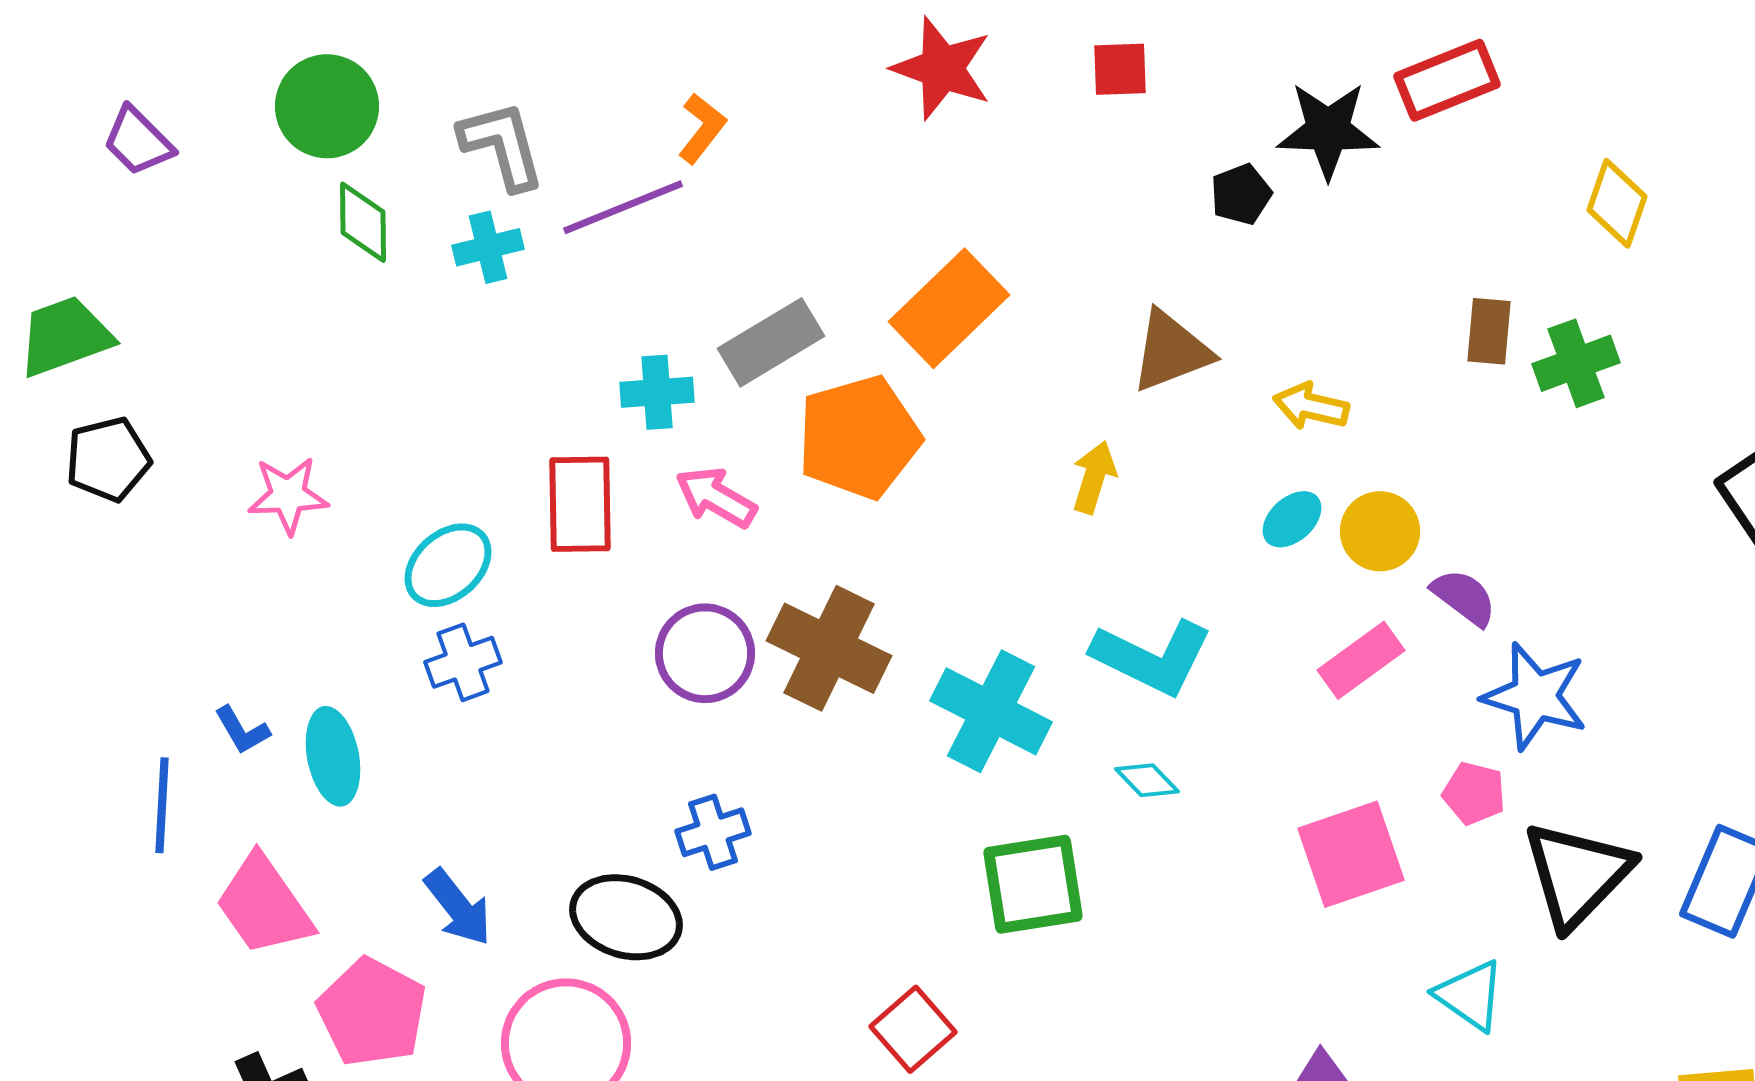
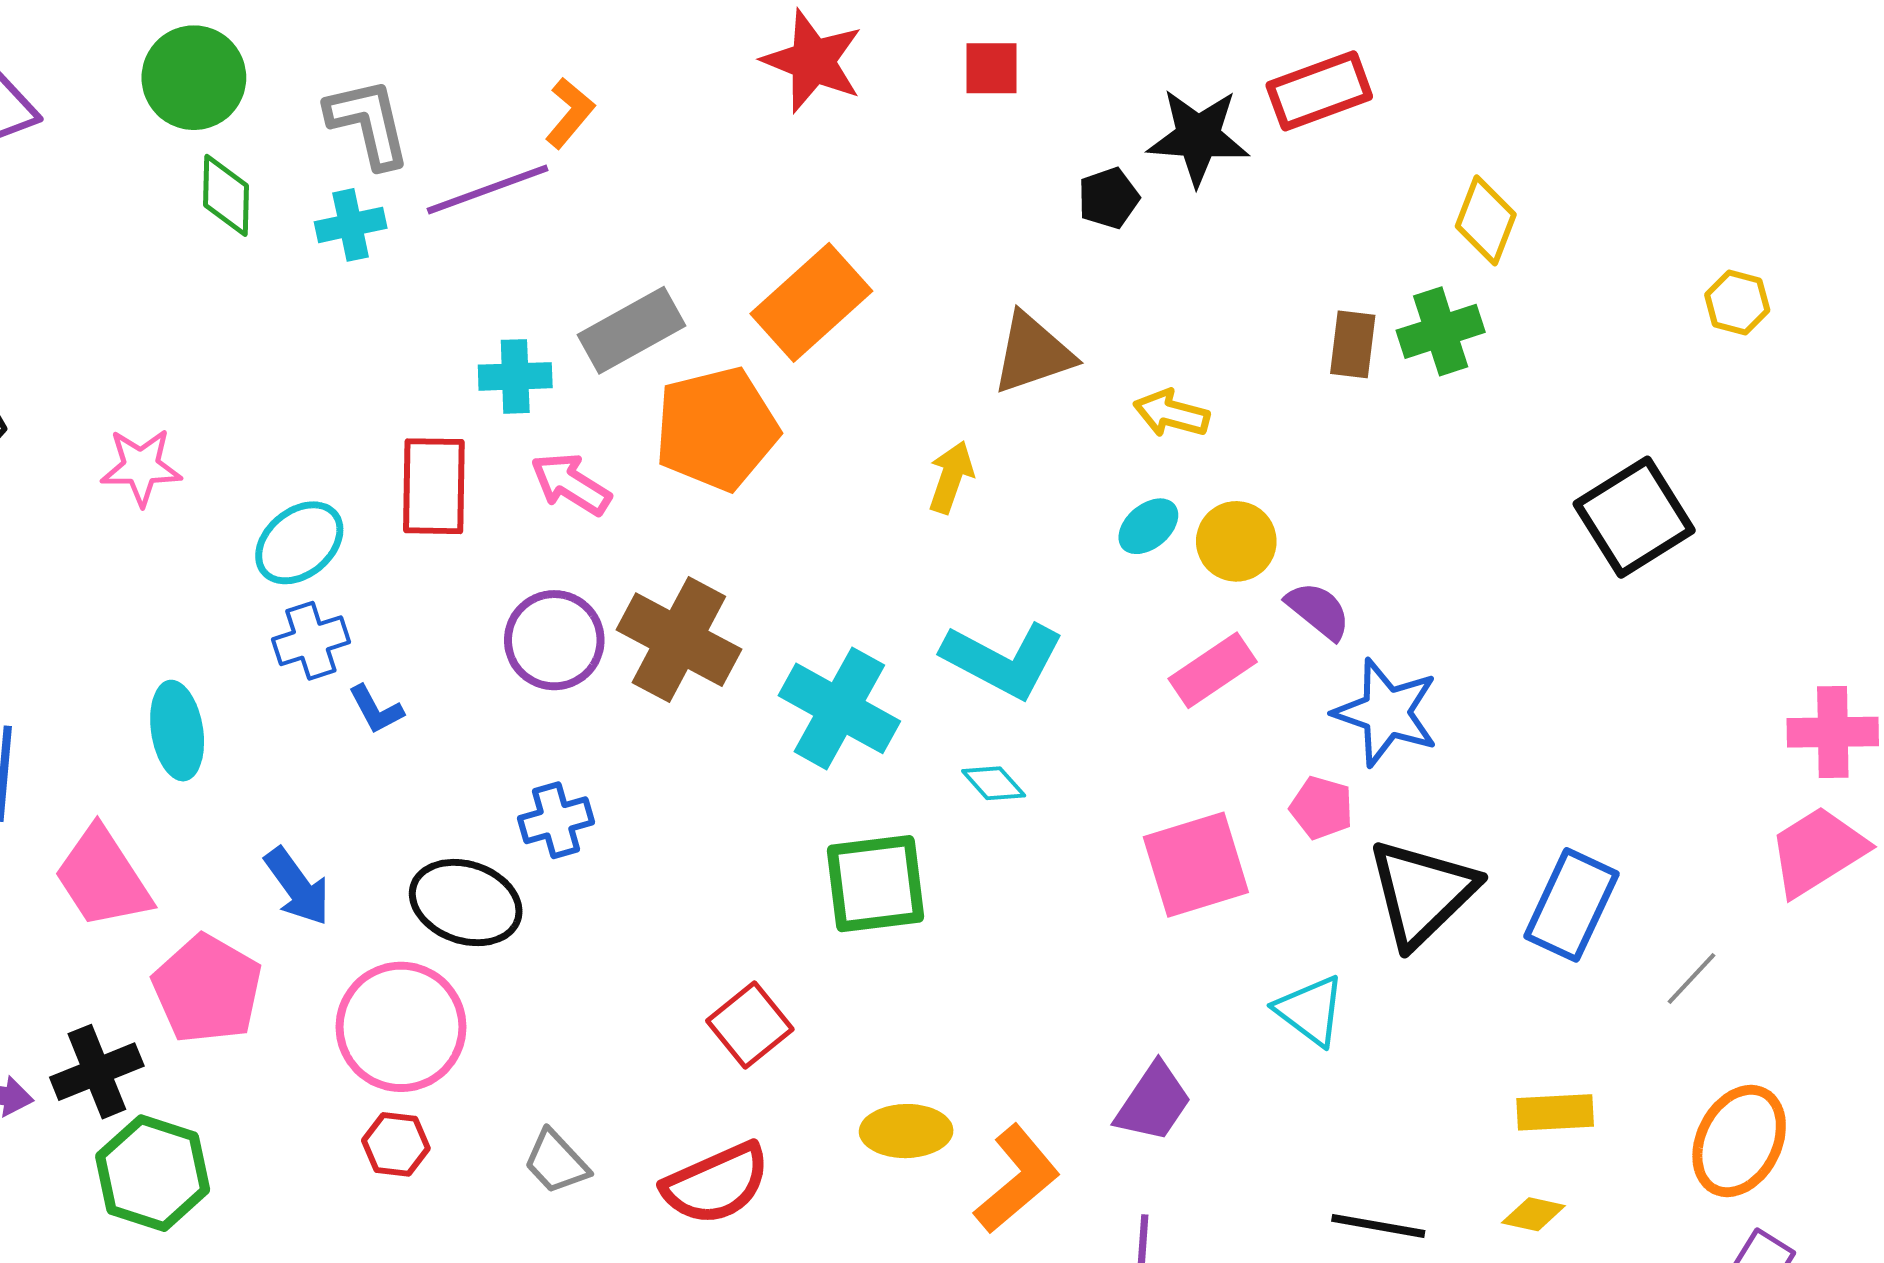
green cross: (1576, 363) -> (1441, 331), moved
blue L-shape: (242, 730) -> (376, 709), moved

